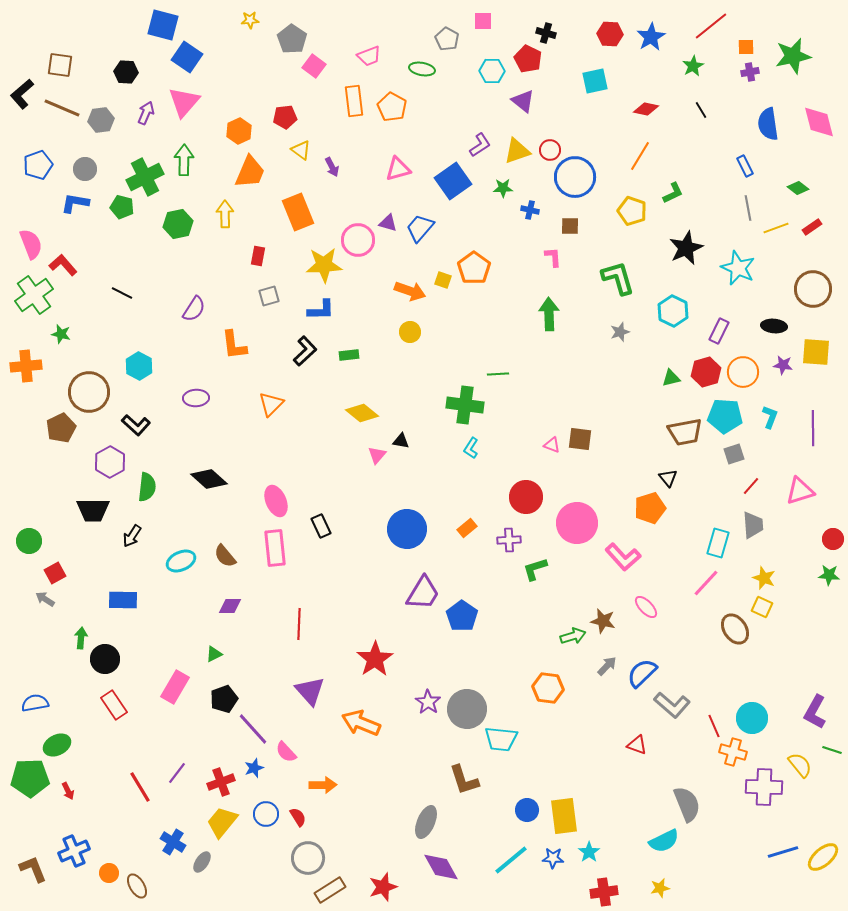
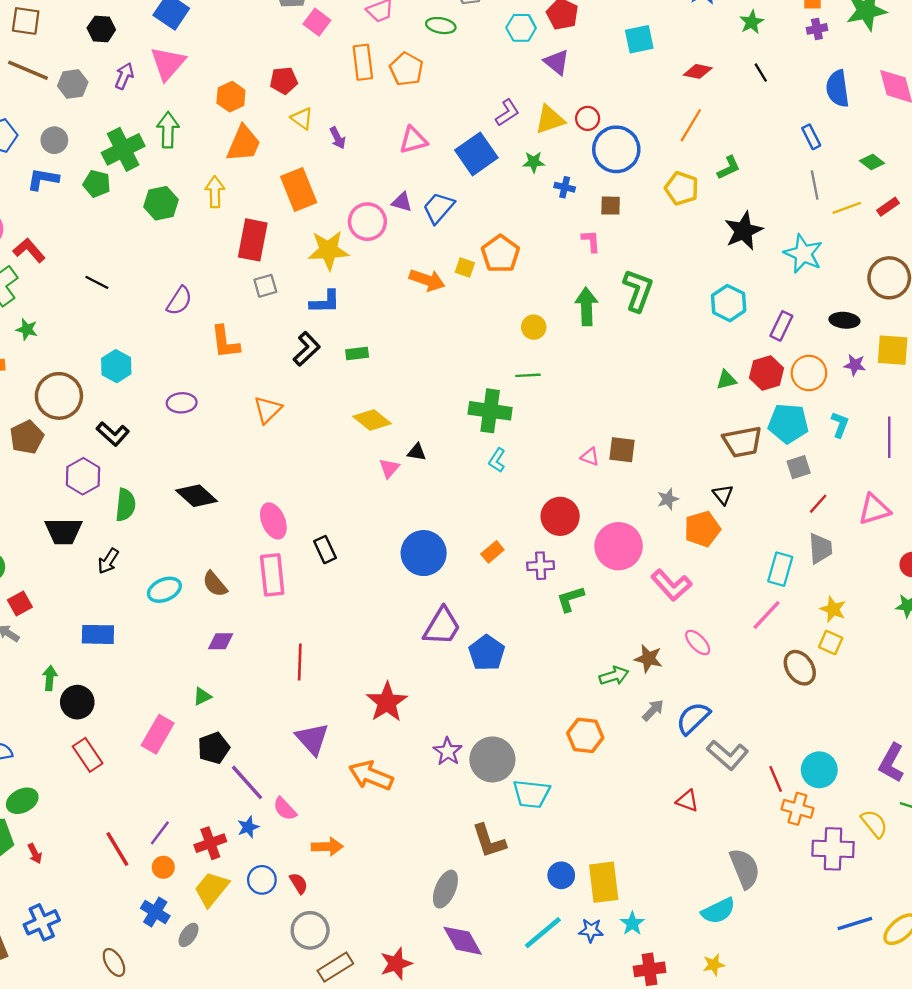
red rectangle: (258, 256) -> (253, 240), size x1.8
green L-shape: (618, 278) -> (638, 290), moved, turned 36
yellow circle: (410, 332) -> (534, 327), moved
gray star: (620, 332) -> (668, 499), moved
orange circle: (109, 873) -> (163, 867), moved

